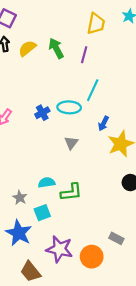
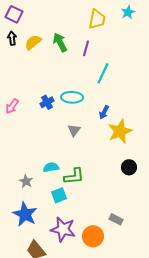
cyan line: (93, 90) -> (103, 73), moved
cyan square: (42, 213) -> (59, 195), moved

